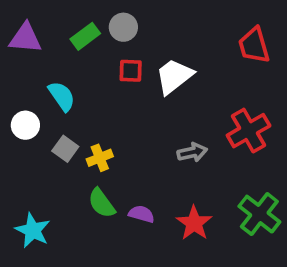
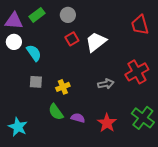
green rectangle: (85, 36) -> (37, 15), moved
red square: (131, 71) -> (72, 39), turned -32
white circle: (25, 125) -> (14, 42), moved
gray square: (65, 149) -> (36, 82), turned -32
yellow cross: (100, 158) -> (63, 87), moved

